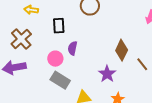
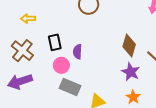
black rectangle: (59, 26) -> (55, 42), moved
purple star: (107, 74) -> (131, 72), moved

